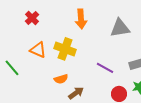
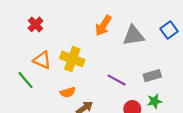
orange arrow: (81, 19) -> (103, 26), moved, turned 36
green line: (12, 68) -> (25, 80), moved

